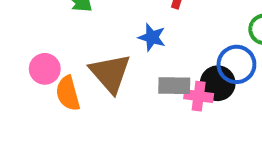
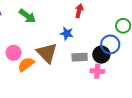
orange semicircle: (68, 93) -> (26, 64), turned 72
pink cross: (199, 96) -> (97, 71), moved

